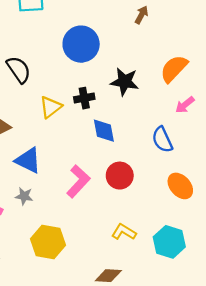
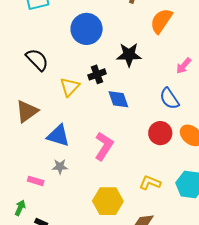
orange semicircle: (174, 69) -> (161, 21), moved
red circle: (120, 176) -> (160, 133), moved
yellow hexagon: (48, 242) -> (108, 201), moved

